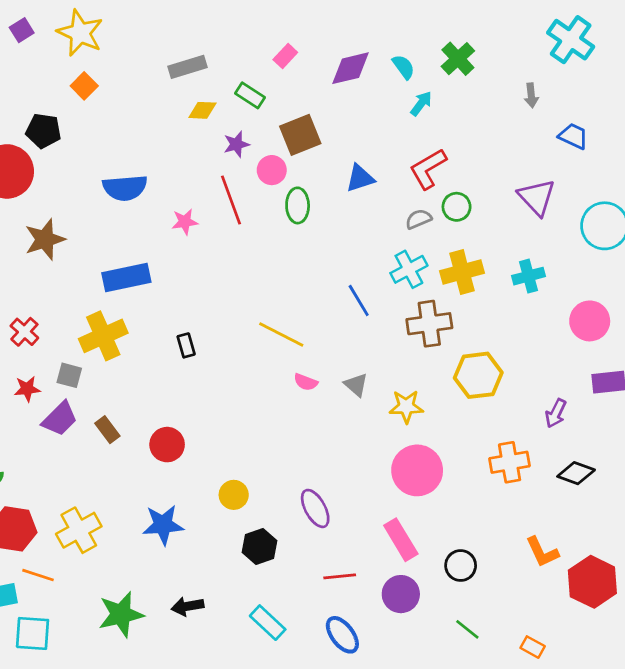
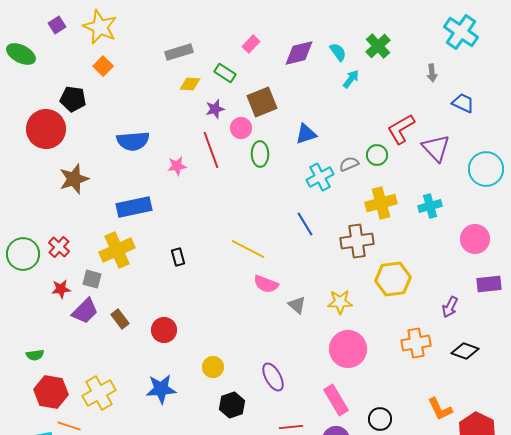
red L-shape: (428, 169) -> (401, 129), moved
cyan cross: (409, 269) -> (320, 177), moved
pink semicircle: (306, 382) -> (266, 284), size x1.4
gray triangle: (356, 385) -> (297, 305), moved

